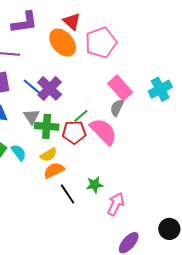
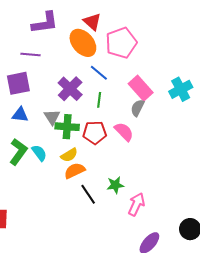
blue line: (32, 87) -> (99, 73), moved
green line: (81, 116) -> (99, 100), moved, turned -42
pink semicircle: (103, 131) -> (124, 132), size x0.7

